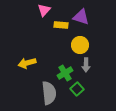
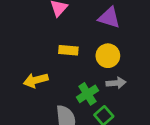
yellow rectangle: (61, 25) -> (68, 50), moved
gray arrow: (86, 65) -> (116, 83), turned -96

